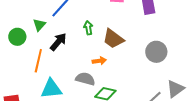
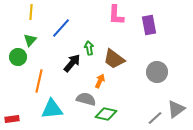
green triangle: (39, 25) -> (30, 40), moved
black arrow: (58, 42) -> (72, 63), moved
orange arrow: (99, 61) -> (100, 81), turned -56

